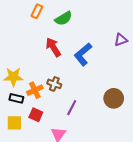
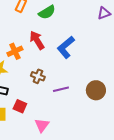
purple triangle: (121, 40) -> (104, 13), moved
orange cross: (35, 90) -> (15, 51), moved
purple line: (72, 108) -> (61, 89), moved, turned 49

